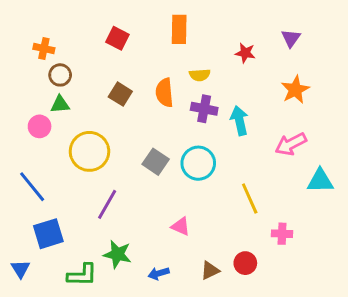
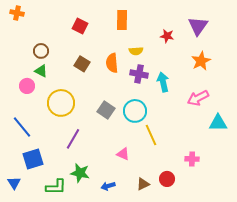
purple triangle: (291, 38) -> (198, 26), size x1.5
orange cross: (44, 49) -> (17, 13), moved
green triangle: (60, 104) -> (41, 71), turned 32
yellow line: (250, 198) -> (151, 135), moved

